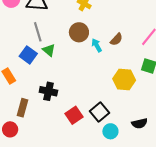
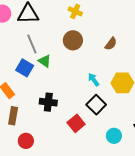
cyan arrow: (97, 45) -> (93, 80), moved
brown rectangle: (23, 108) -> (13, 116), moved
black square: (99, 112) -> (96, 105), moved
red circle: (10, 129) -> (26, 141), moved

